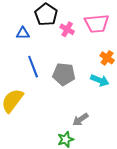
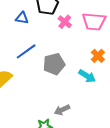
blue line: (33, 67) -> (26, 51), turned 65
gray pentagon: (64, 74) -> (54, 64), turned -30

